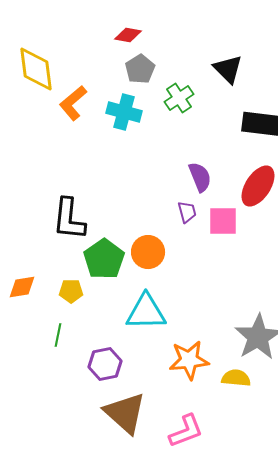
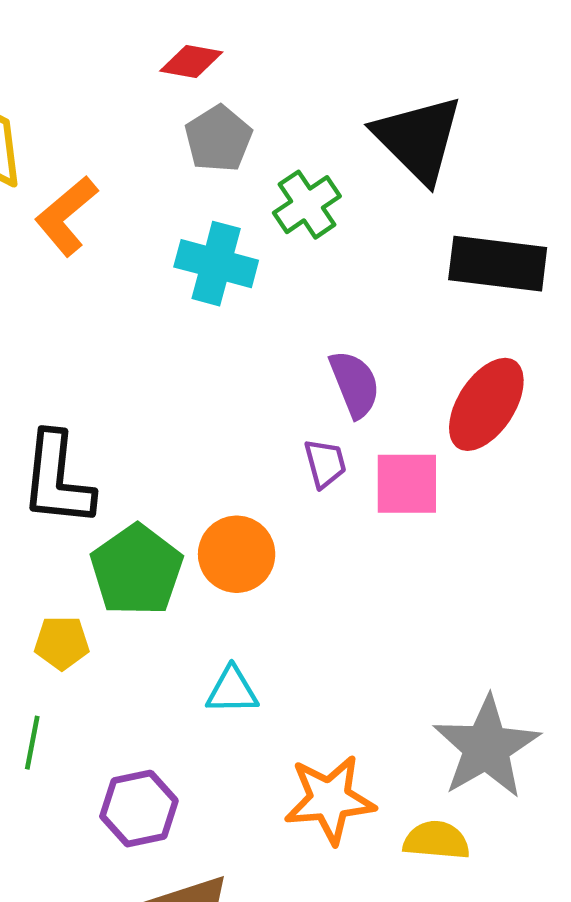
black triangle: (228, 69) -> (418, 139), size x1.4
cyan cross: (124, 112) -> (216, 264), moved
cyan triangle: (146, 312) -> (232, 690), size x0.6

